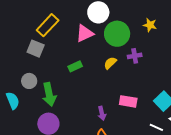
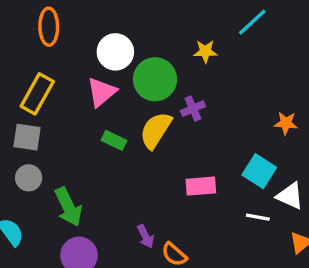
yellow semicircle: (110, 63) -> (156, 130), size x1.6
green rectangle: (75, 66) -> (114, 140), moved, turned 64
gray circle: (29, 81) -> (29, 178), moved
purple arrow: (102, 113) -> (146, 236), moved

